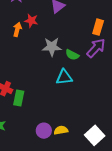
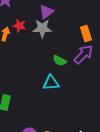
orange rectangle: (98, 27) -> (86, 34), turned -35
gray star: (52, 47) -> (42, 28), moved

